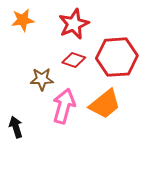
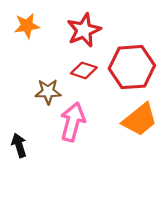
orange trapezoid: (105, 104) -> (140, 120), moved

